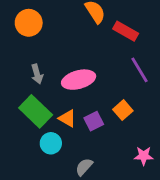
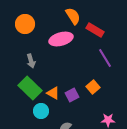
pink ellipse: (79, 80) -> (61, 39), moved

